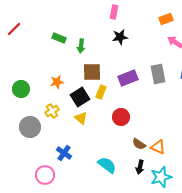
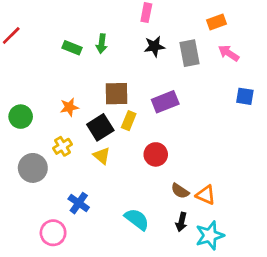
green arrow: (81, 46) -> (102, 44), moved
gray rectangle: (158, 74) -> (189, 53), moved

